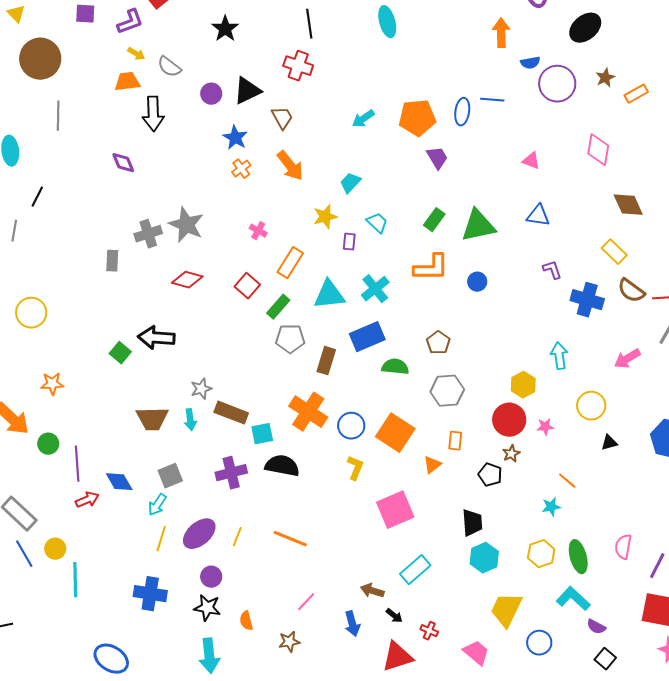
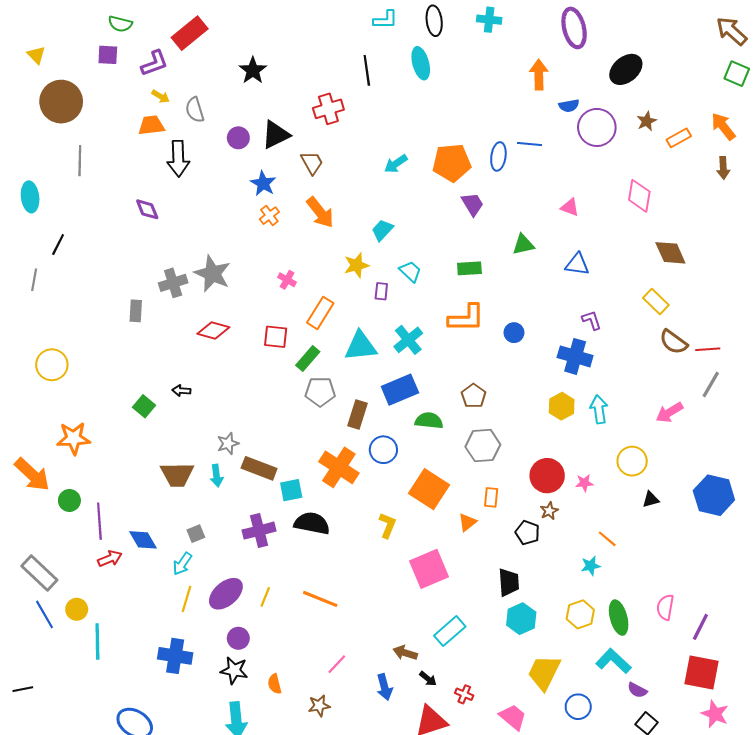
black line: (309, 24) -> (367, 70), moved
red cross: (298, 66) -> (328, 109), turned -36
gray semicircle: (169, 67) -> (195, 110), turned 35
green rectangle: (434, 220) -> (469, 268), turned 50
green triangle: (478, 226) -> (523, 245), moved, size x0.6
red square: (247, 286) -> (276, 337), turned -35
blue cross: (587, 300) -> (575, 356), moved
black arrow: (156, 338) -> (181, 391), size x0.5
orange star: (52, 384) -> (74, 438), size x1.4
yellow hexagon: (523, 385) -> (562, 406), moved
blue circle: (351, 426) -> (383, 450), moved
gray square: (170, 476) -> (196, 534), size x0.7

